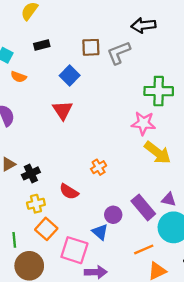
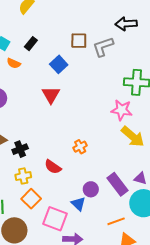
black rectangle: (42, 45) -> (31, 44), moved, turned -40

